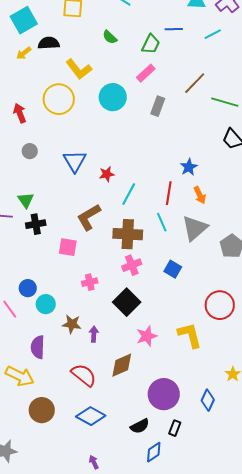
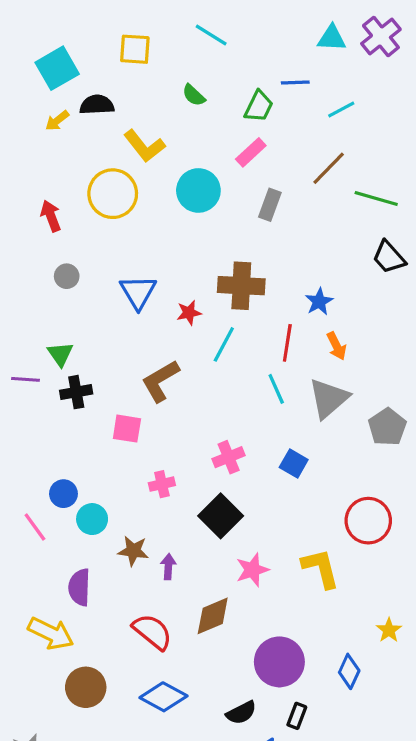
cyan line: (213, 34) -> (341, 110), moved
brown cross: (128, 234) -> (241, 286), moved

